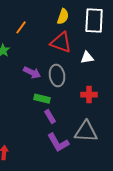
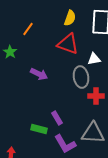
gray ellipse: (57, 76) -> (81, 77), moved
green rectangle: (42, 99) -> (39, 129), moved

